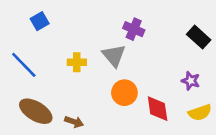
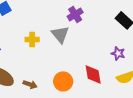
purple cross: (134, 29) -> (75, 14), turned 35
orange circle: (124, 93) -> (63, 81), moved

